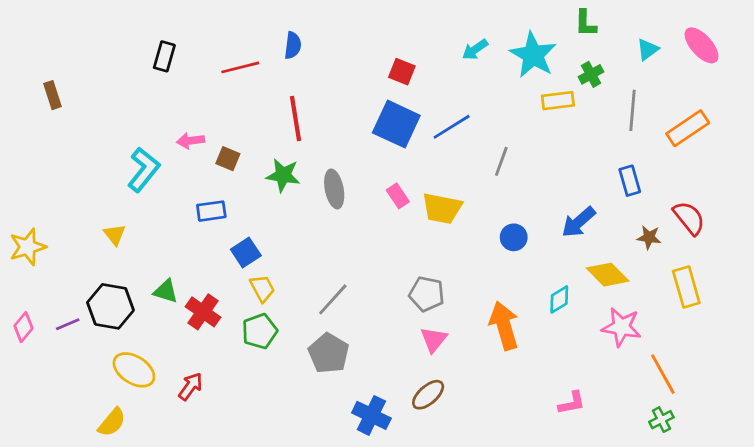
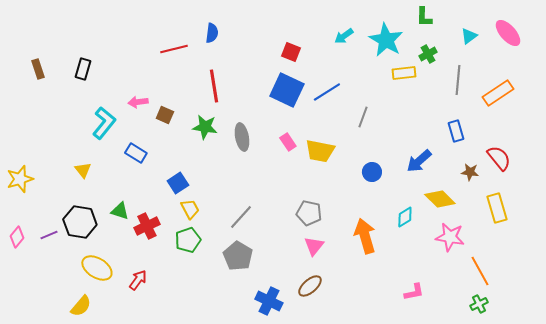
black rectangle: (164, 56) -> (83, 69), moved
blue rectangle: (211, 211) -> (136, 153), moved, turned 40
red cross: (203, 312) -> (147, 226), turned 30

